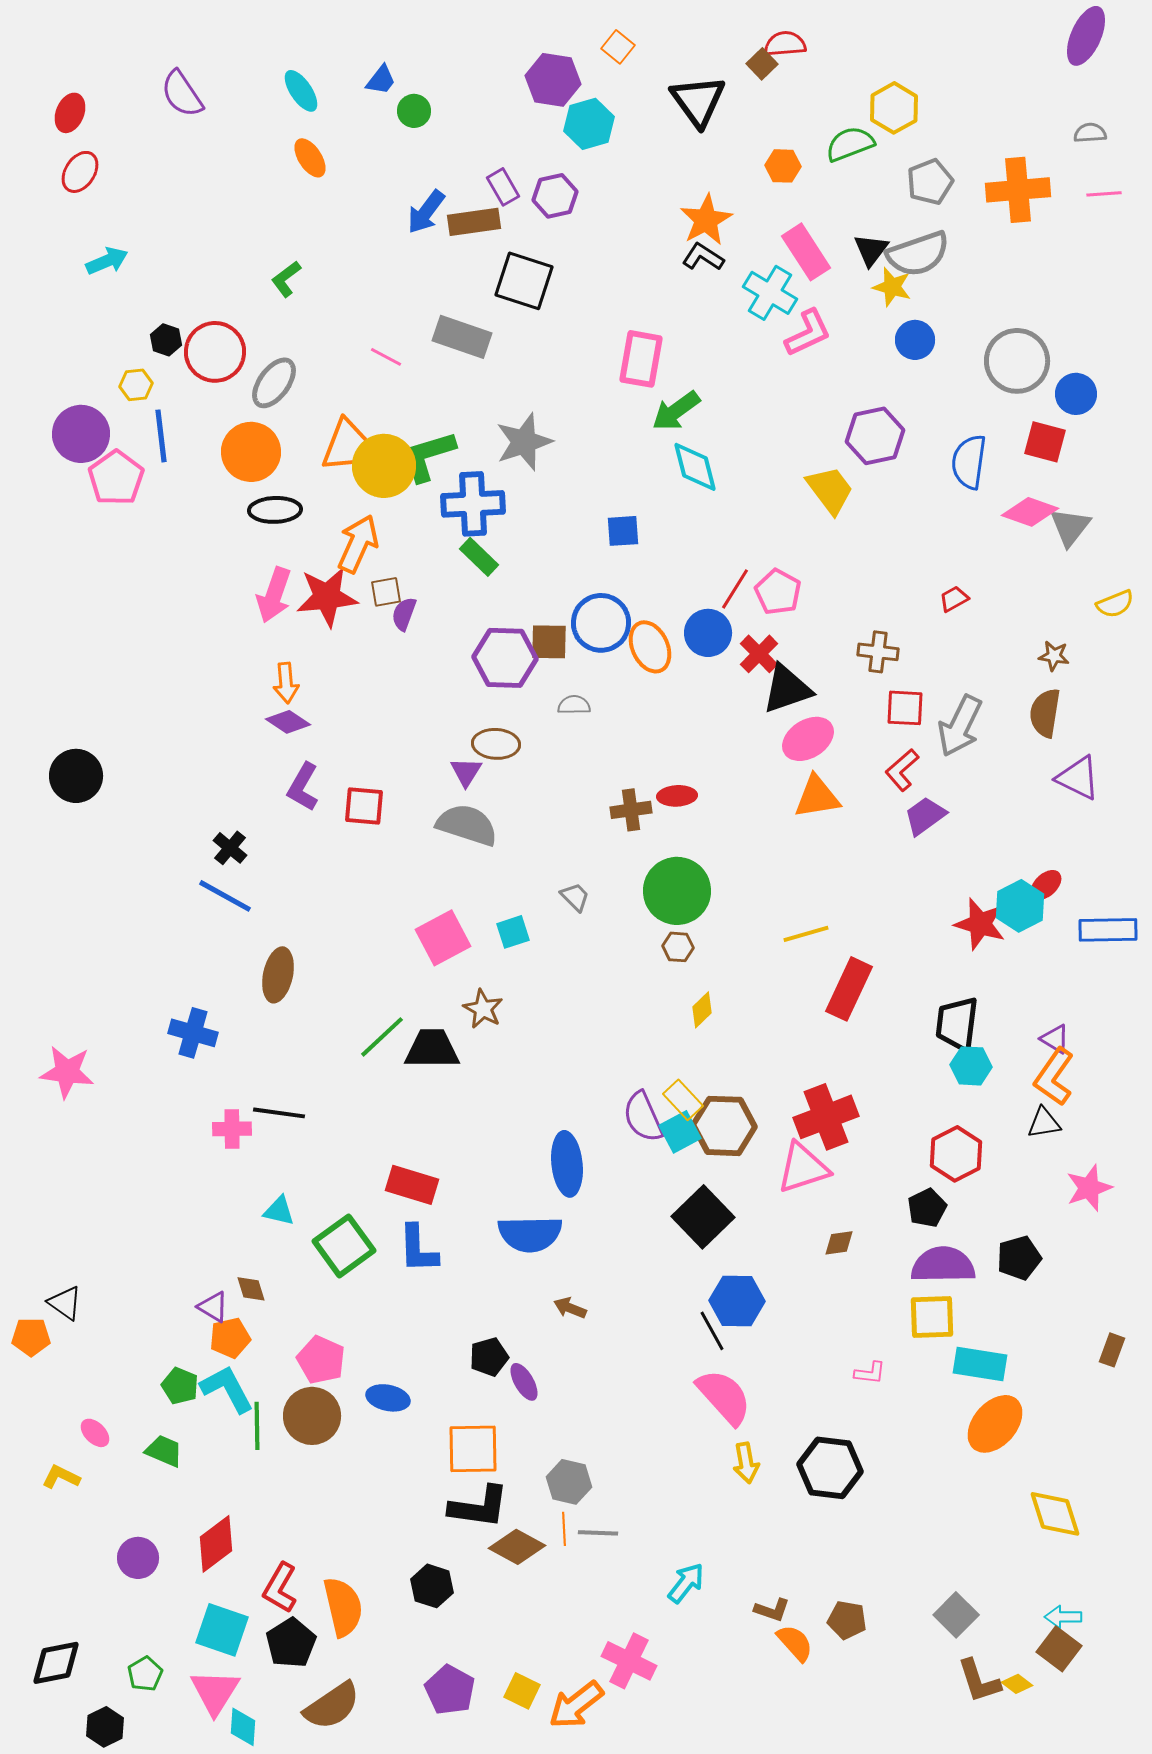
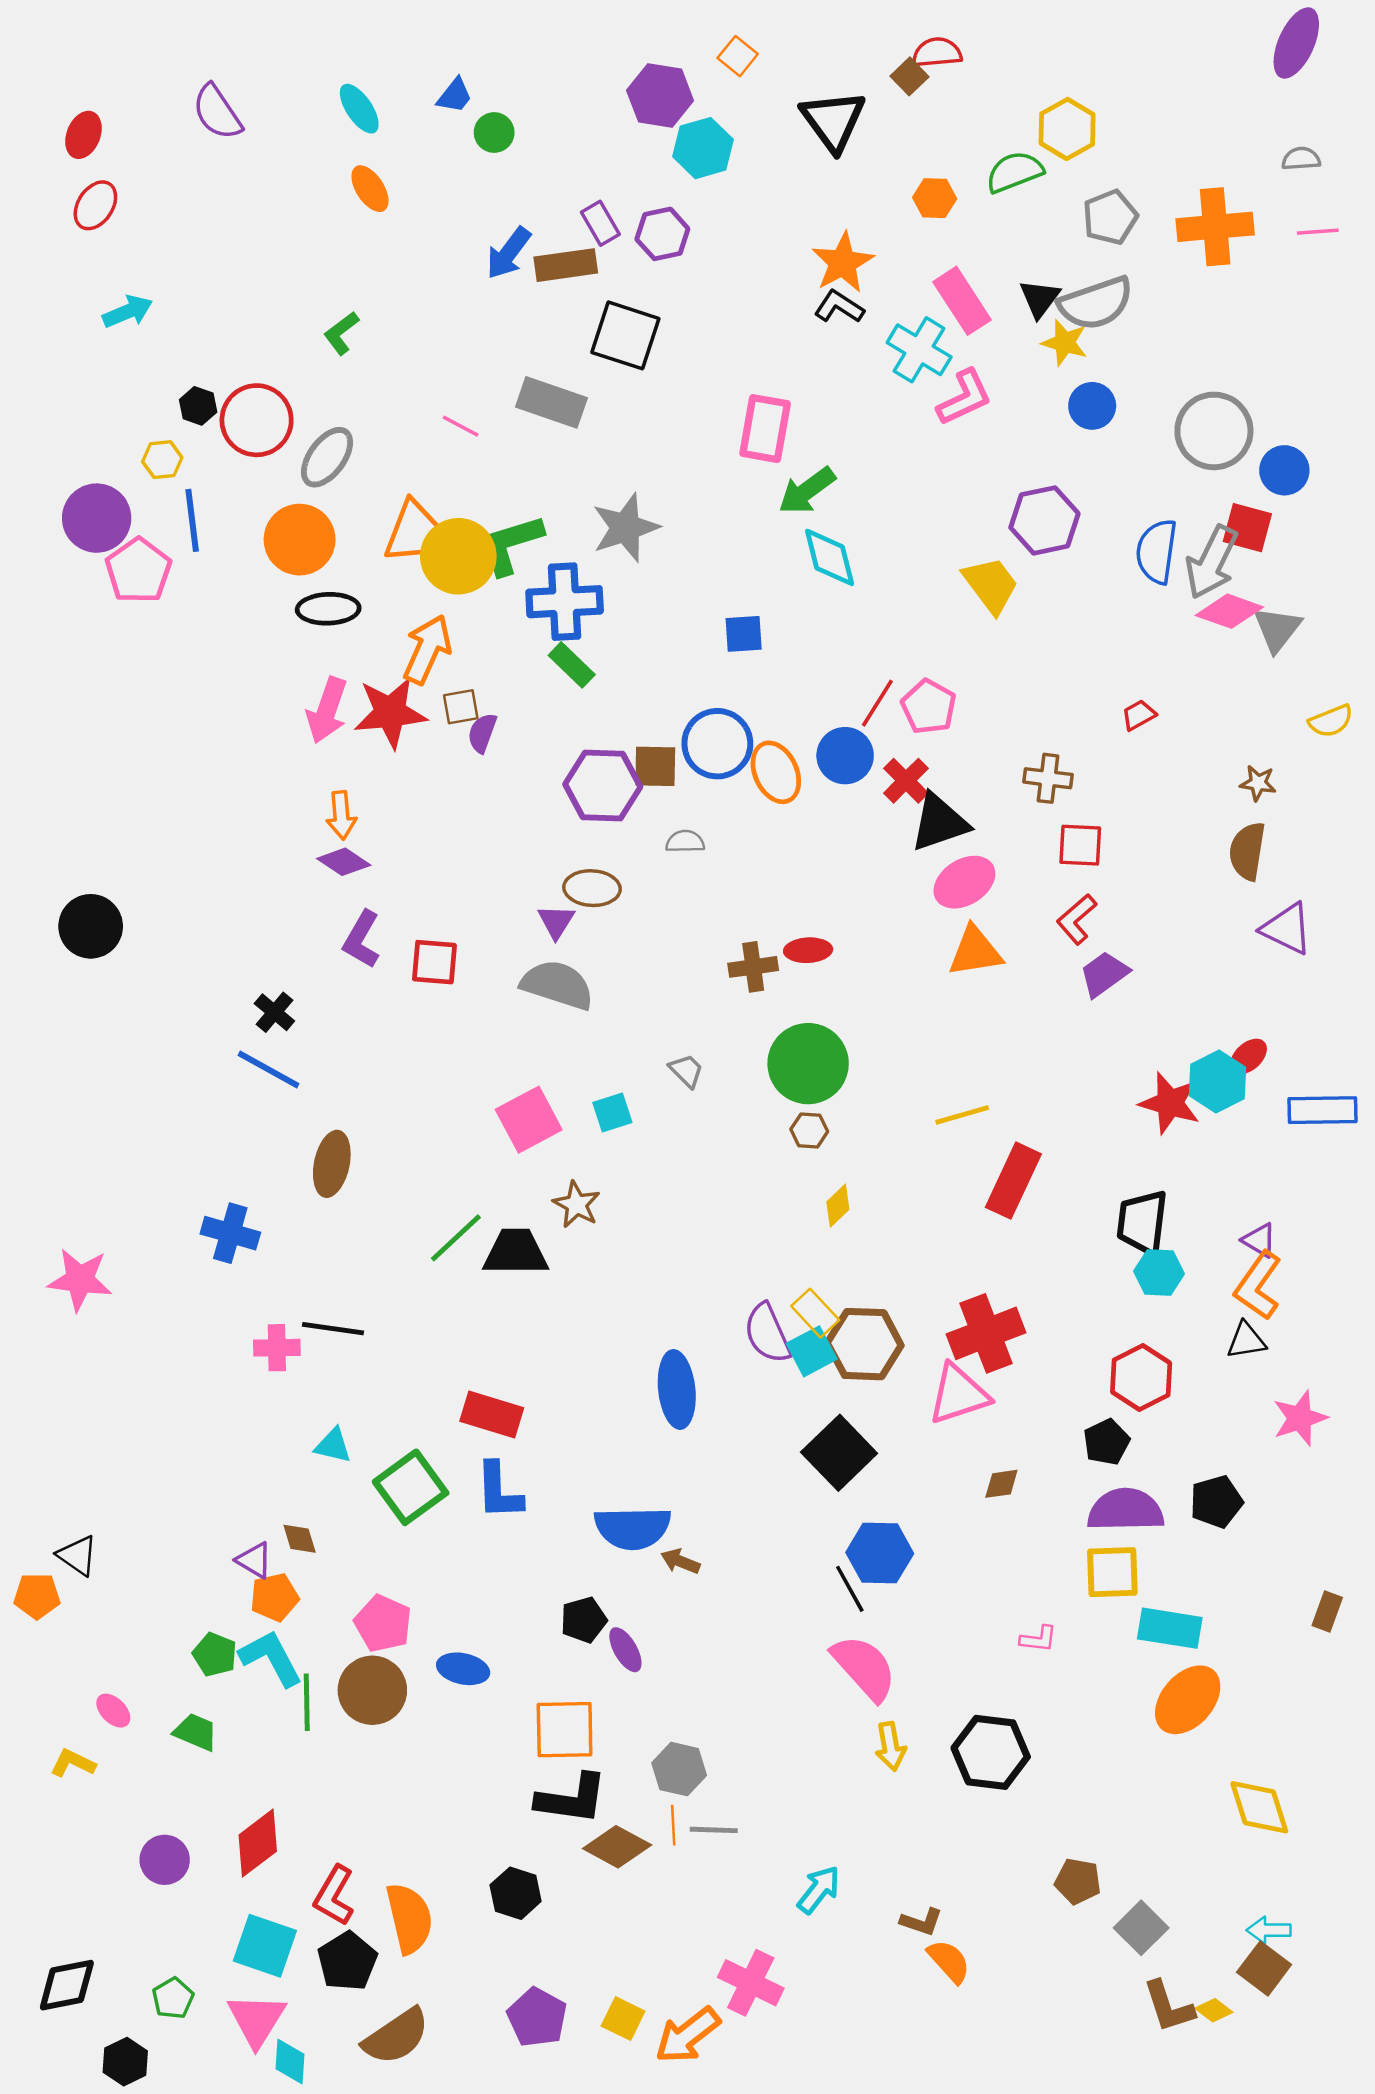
gray arrow: (960, 726) -> (1212, 562), moved
blue semicircle: (530, 1234) -> (633, 1528), moved
brown pentagon: (847, 1620) -> (1078, 1881), moved

